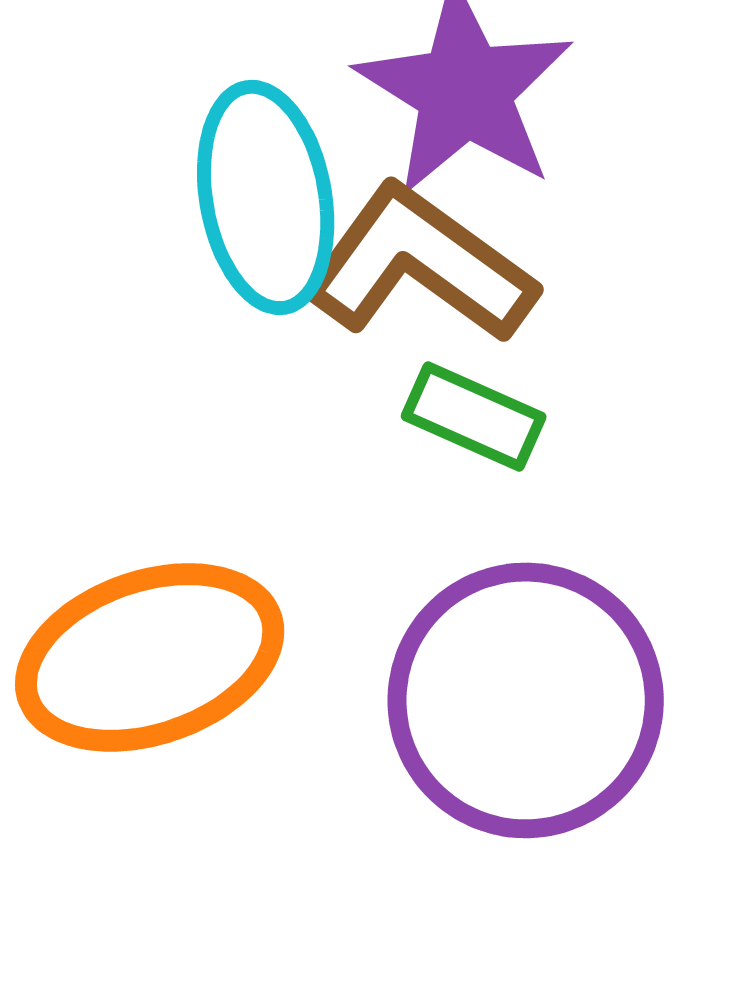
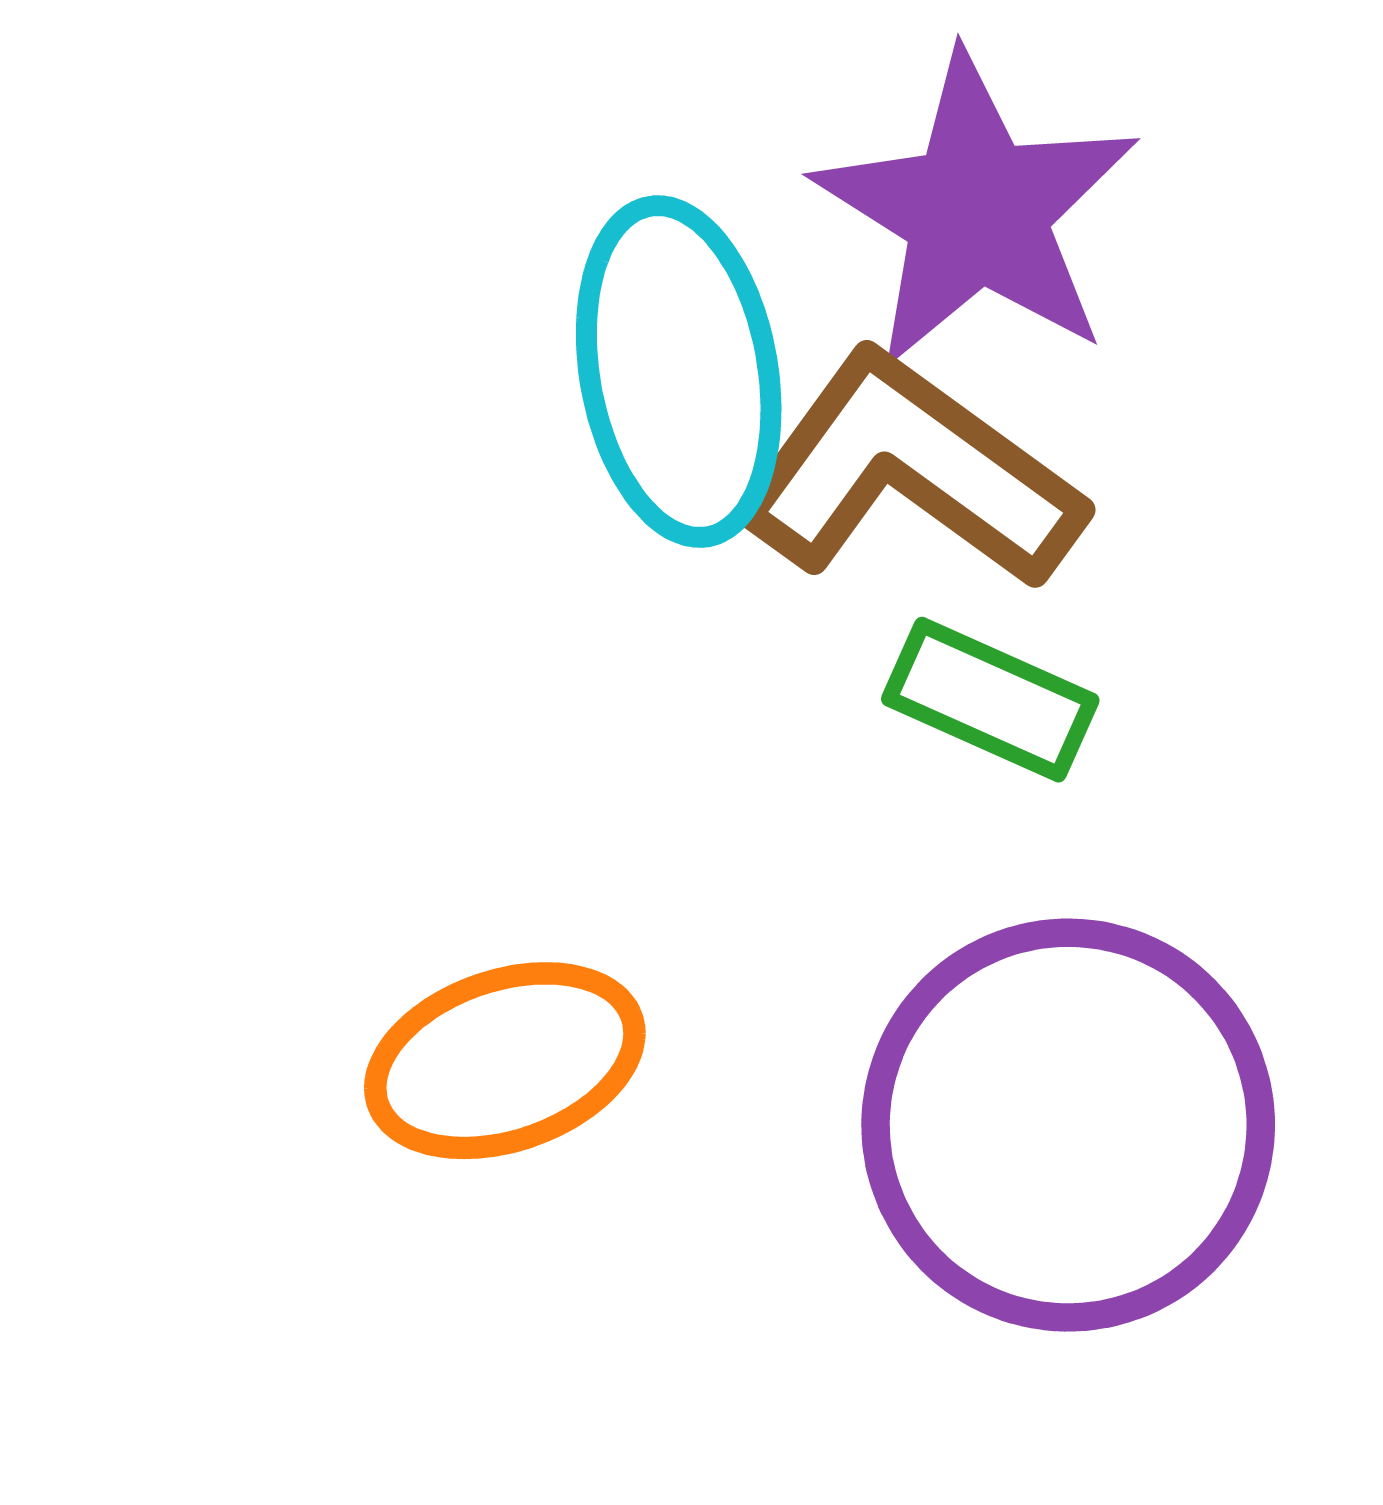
orange ellipse: (150, 657) -> (505, 1061), size x0.7

